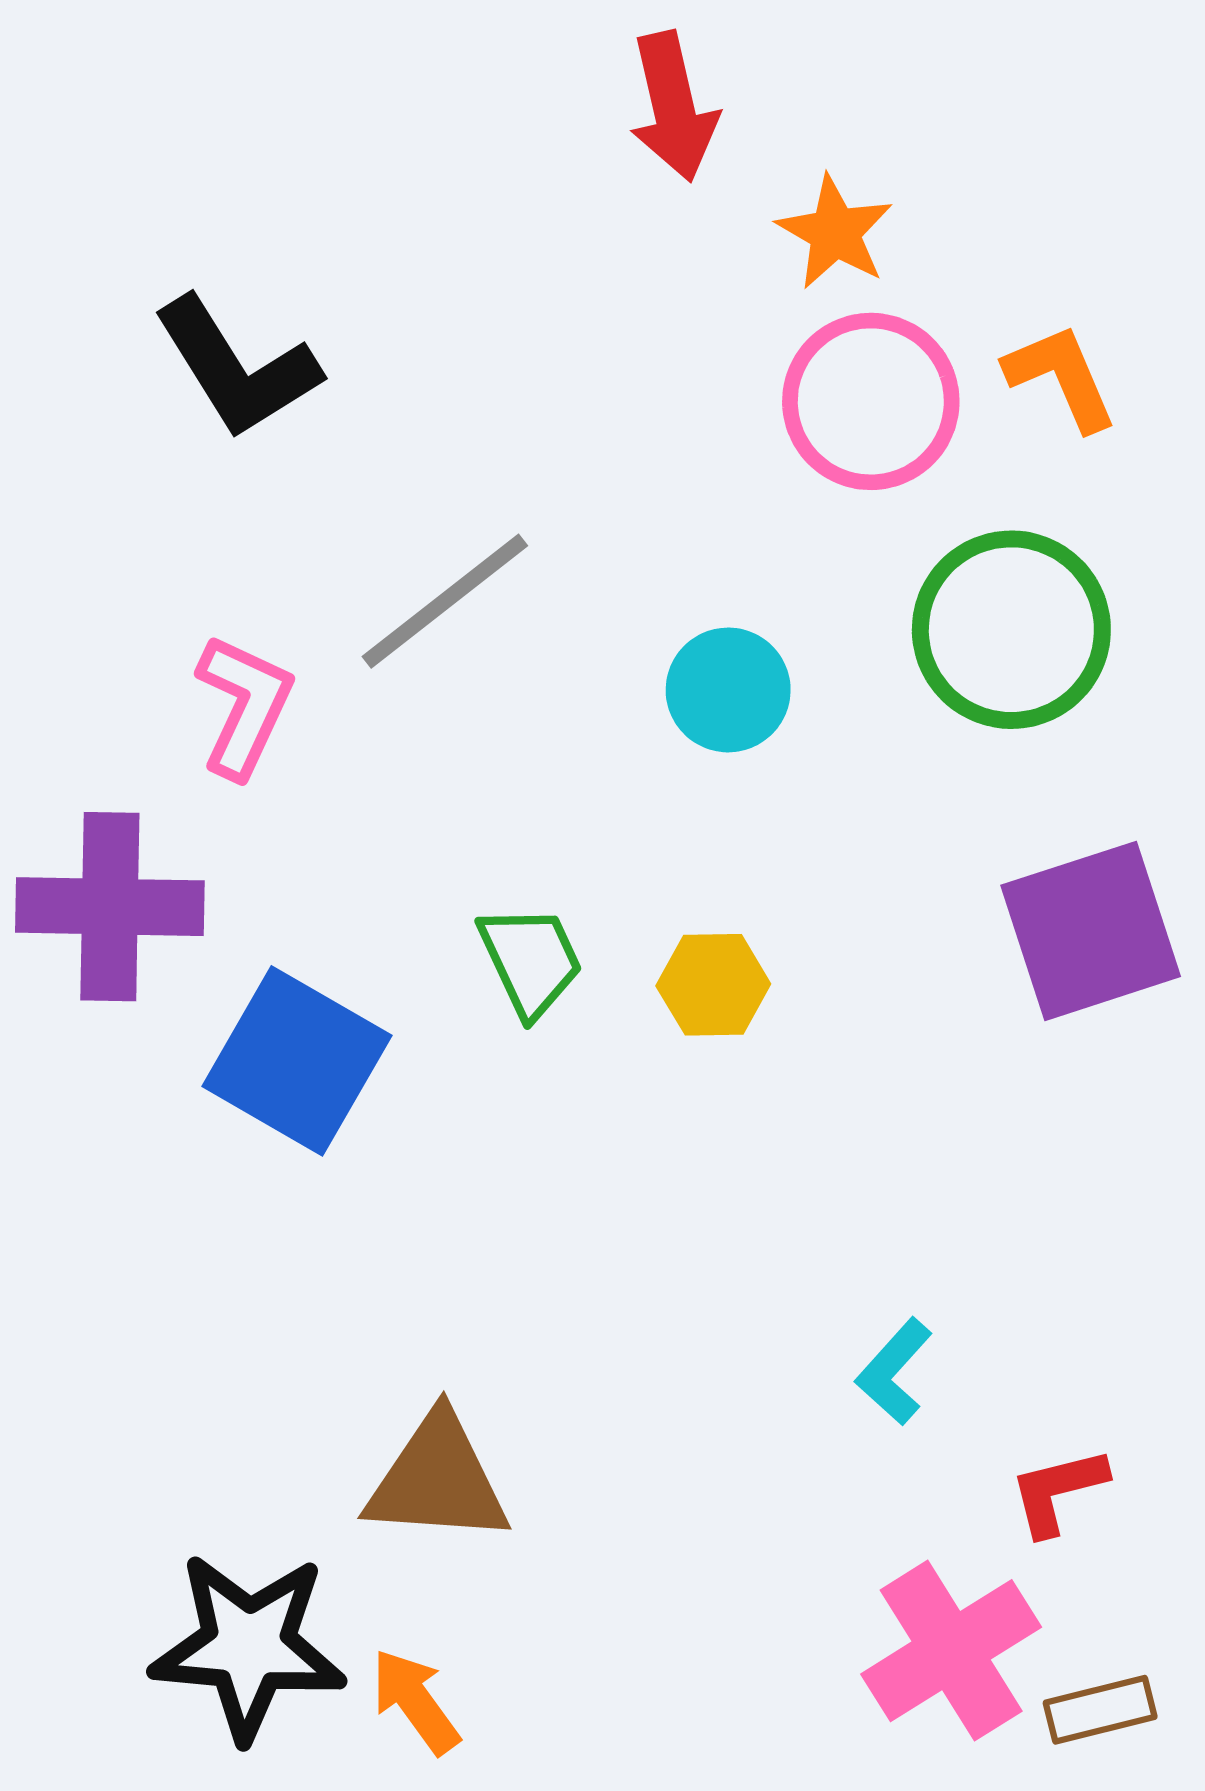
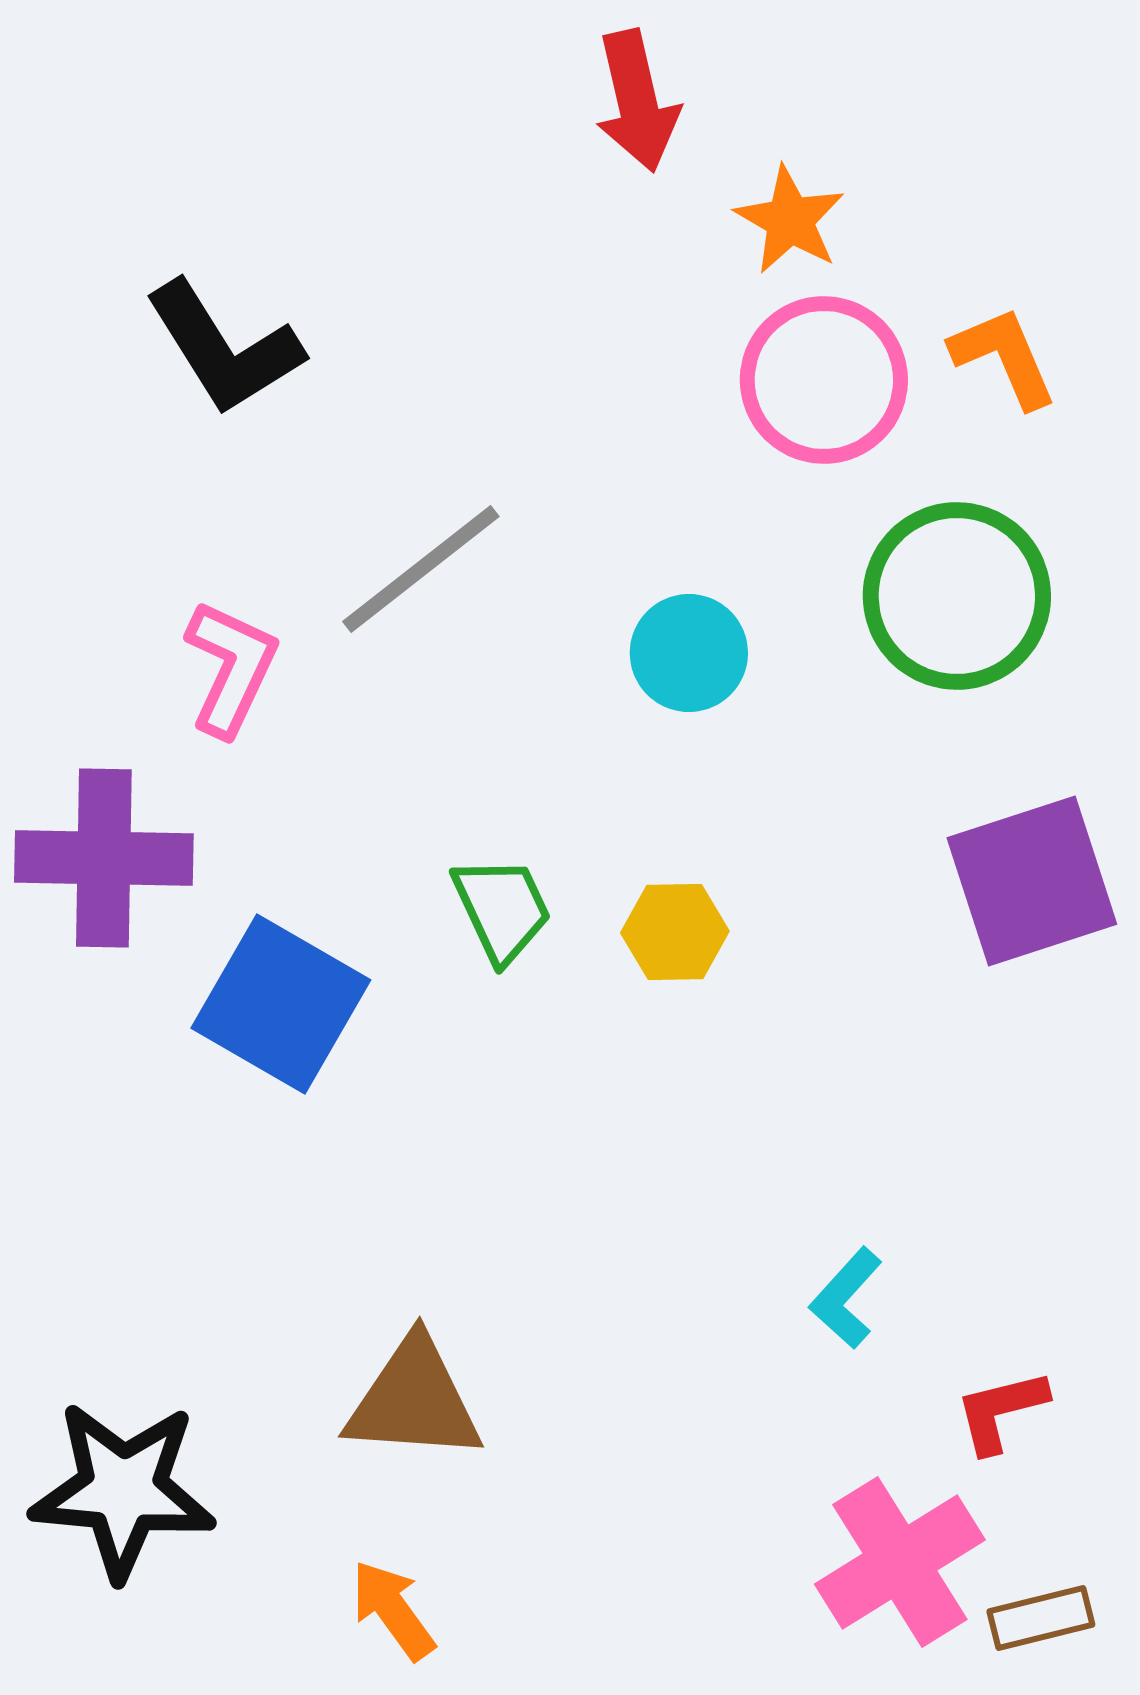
black star: (248, 1646) -> (123, 1490), moved

